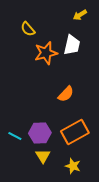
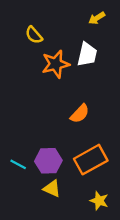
yellow triangle: (43, 156) -> (52, 189), turned -35
yellow star: (73, 166) -> (99, 201), moved

